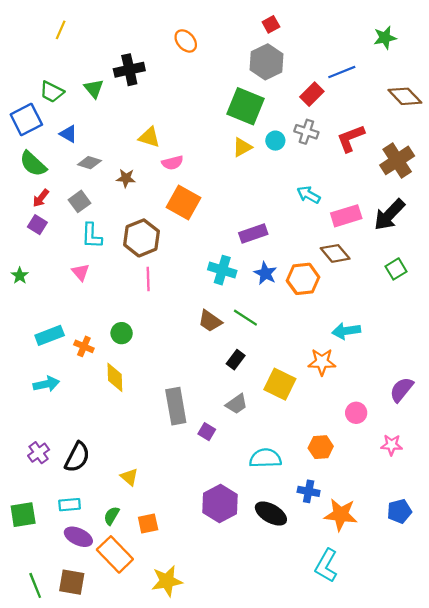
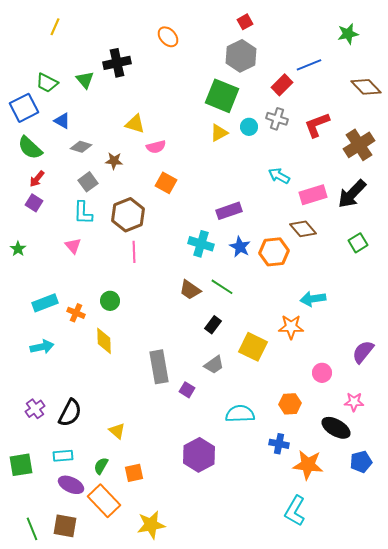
gray square: (79, 201) -> (88, 182), moved
orange square: (184, 203) -> (166, 183), size x0.7
black ellipse: (271, 514) -> (336, 428), moved

